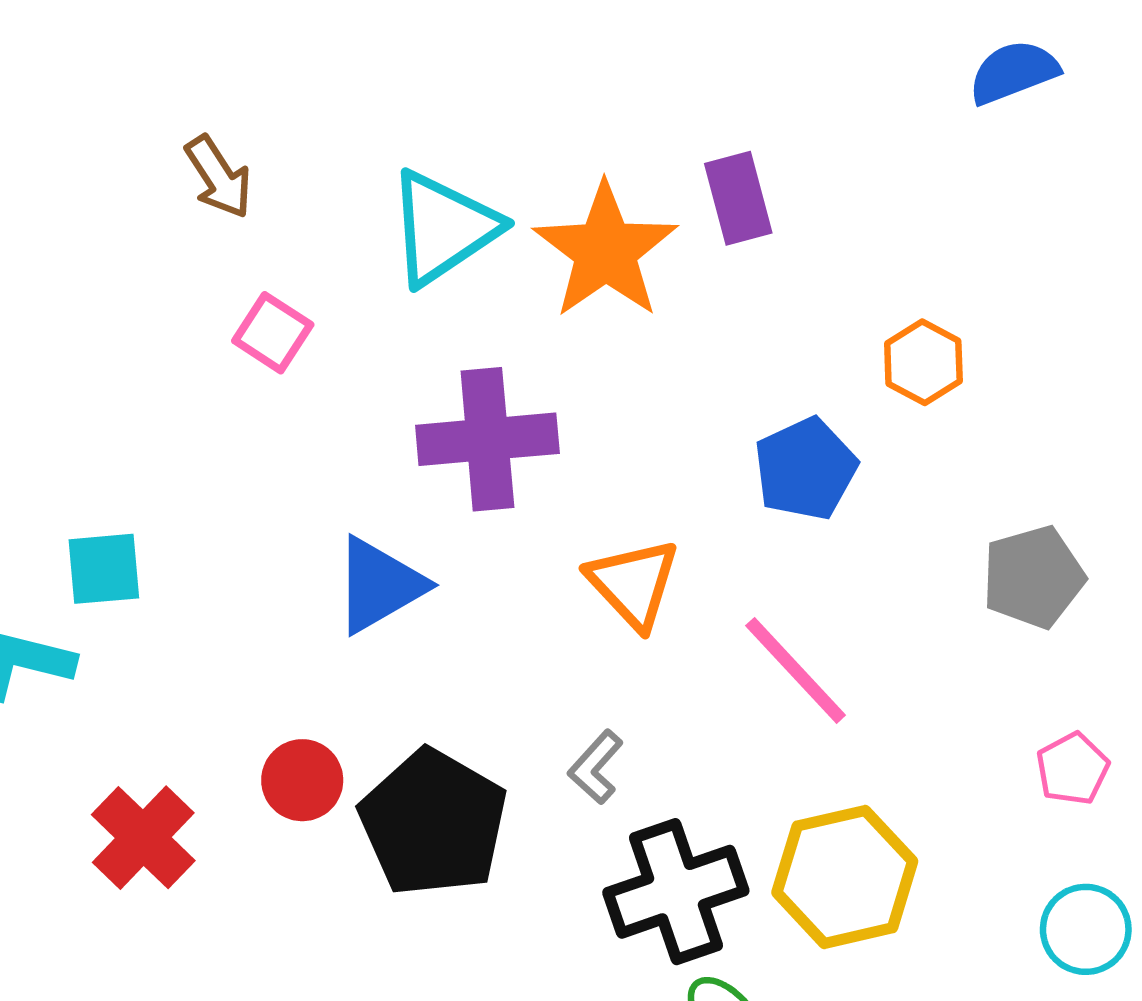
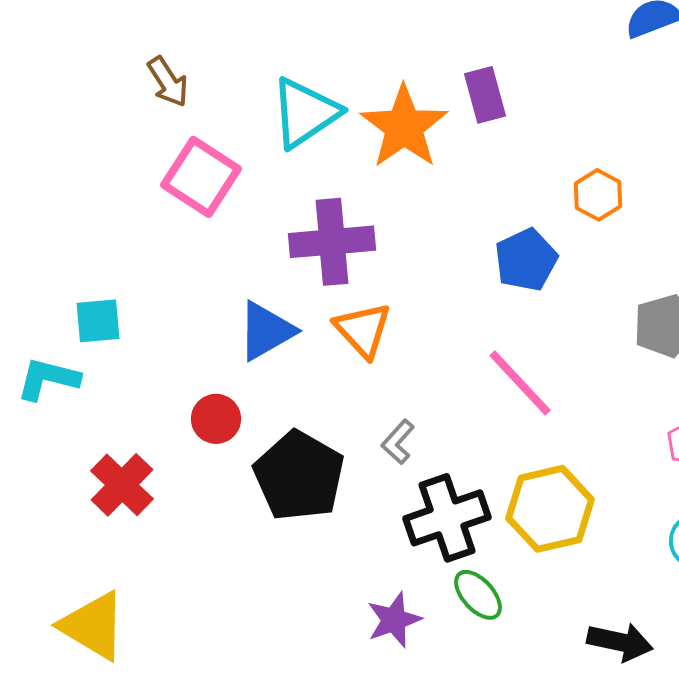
pink square: (273, 333) -> (201, 177), size x1.6
orange triangle: (633, 584) -> (363, 330), moved
red circle: (302, 780) -> (216, 419), moved

